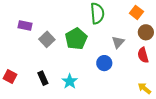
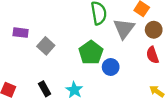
green pentagon: (76, 39) -> (91, 53), moved
gray triangle: (118, 42) -> (124, 29), moved, size x1.5

